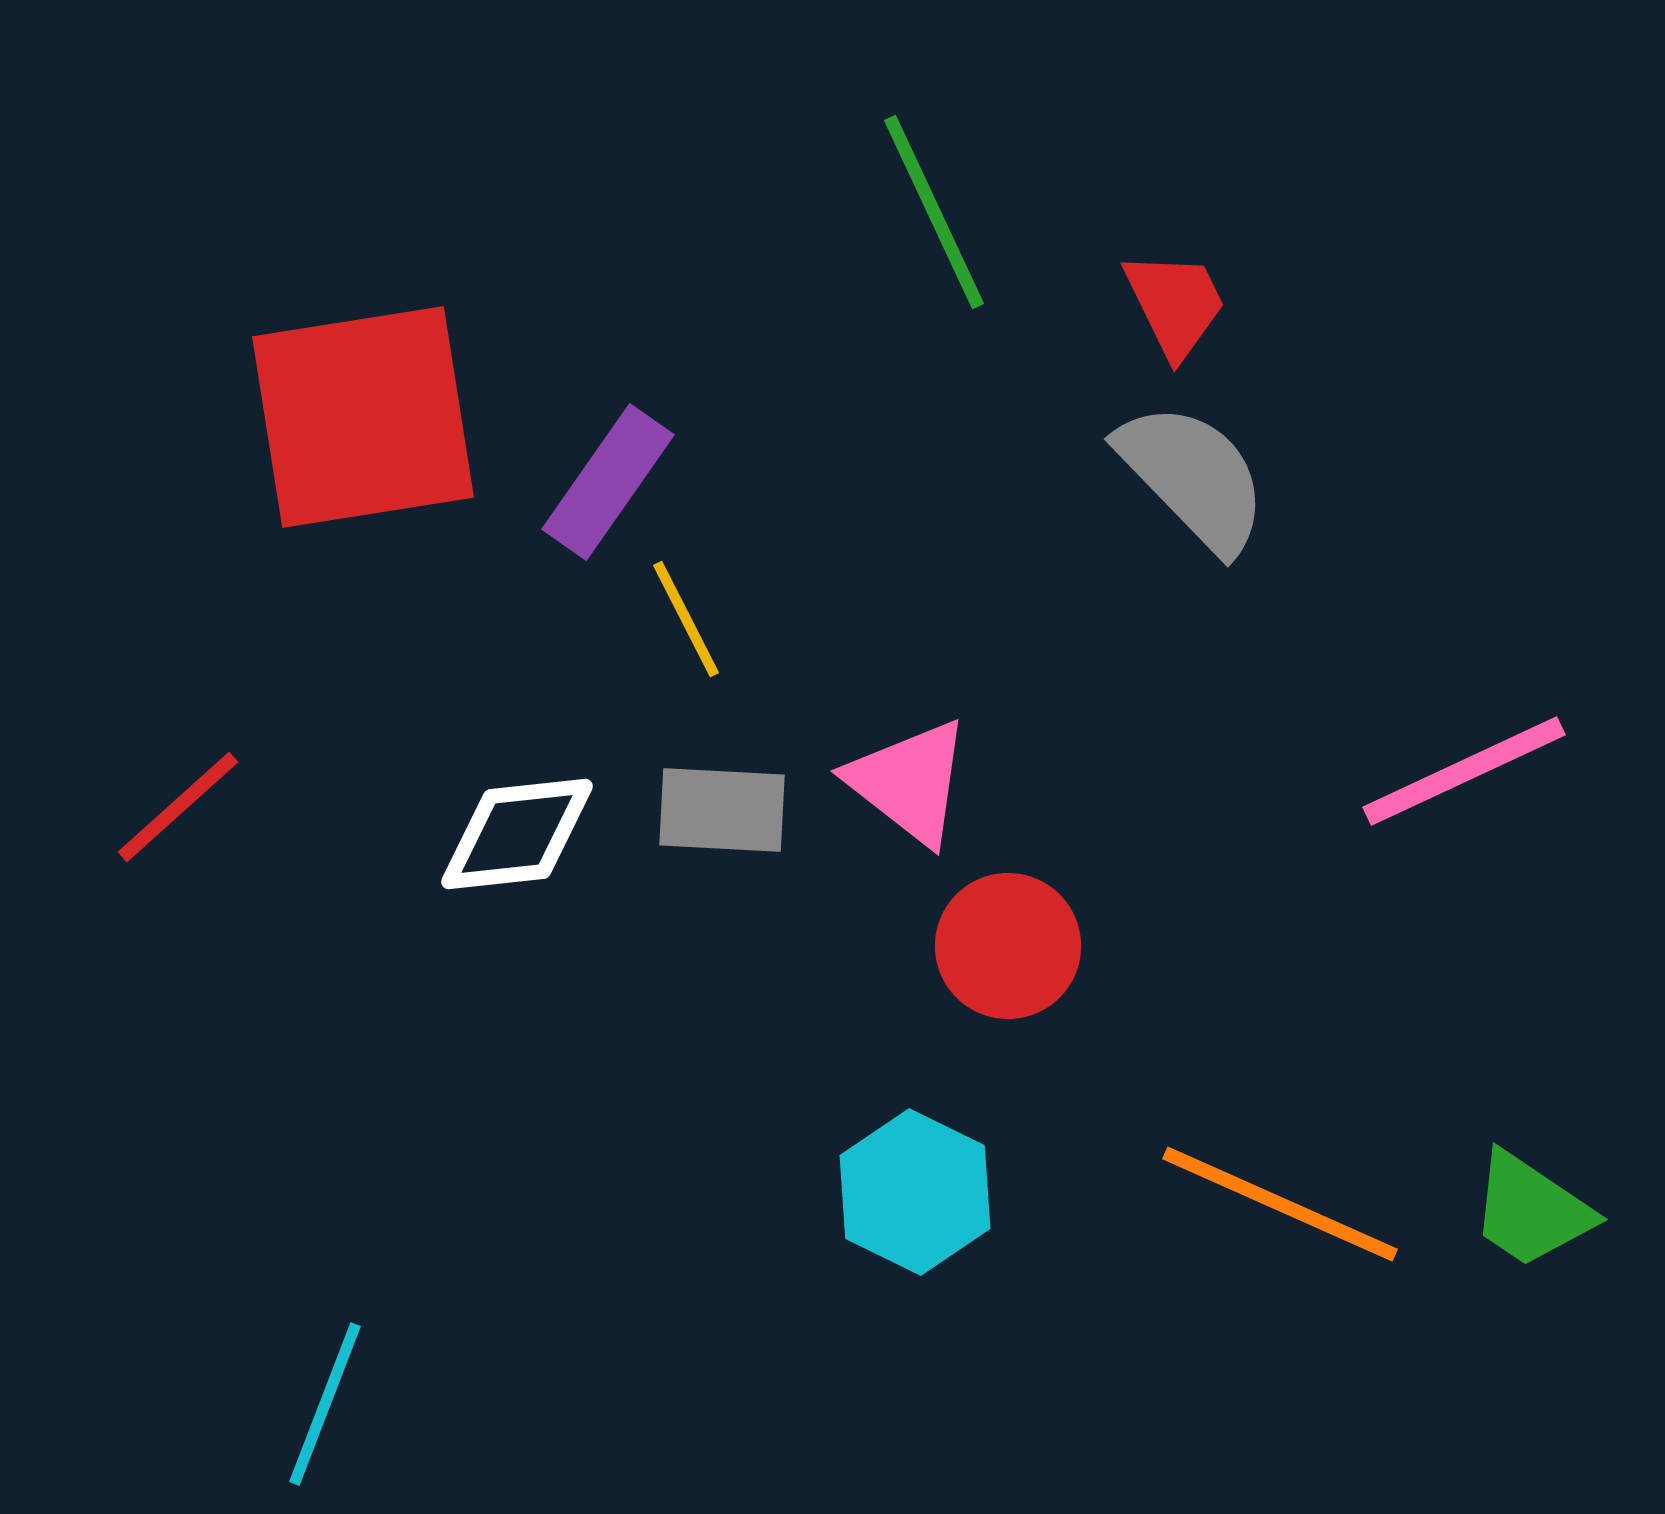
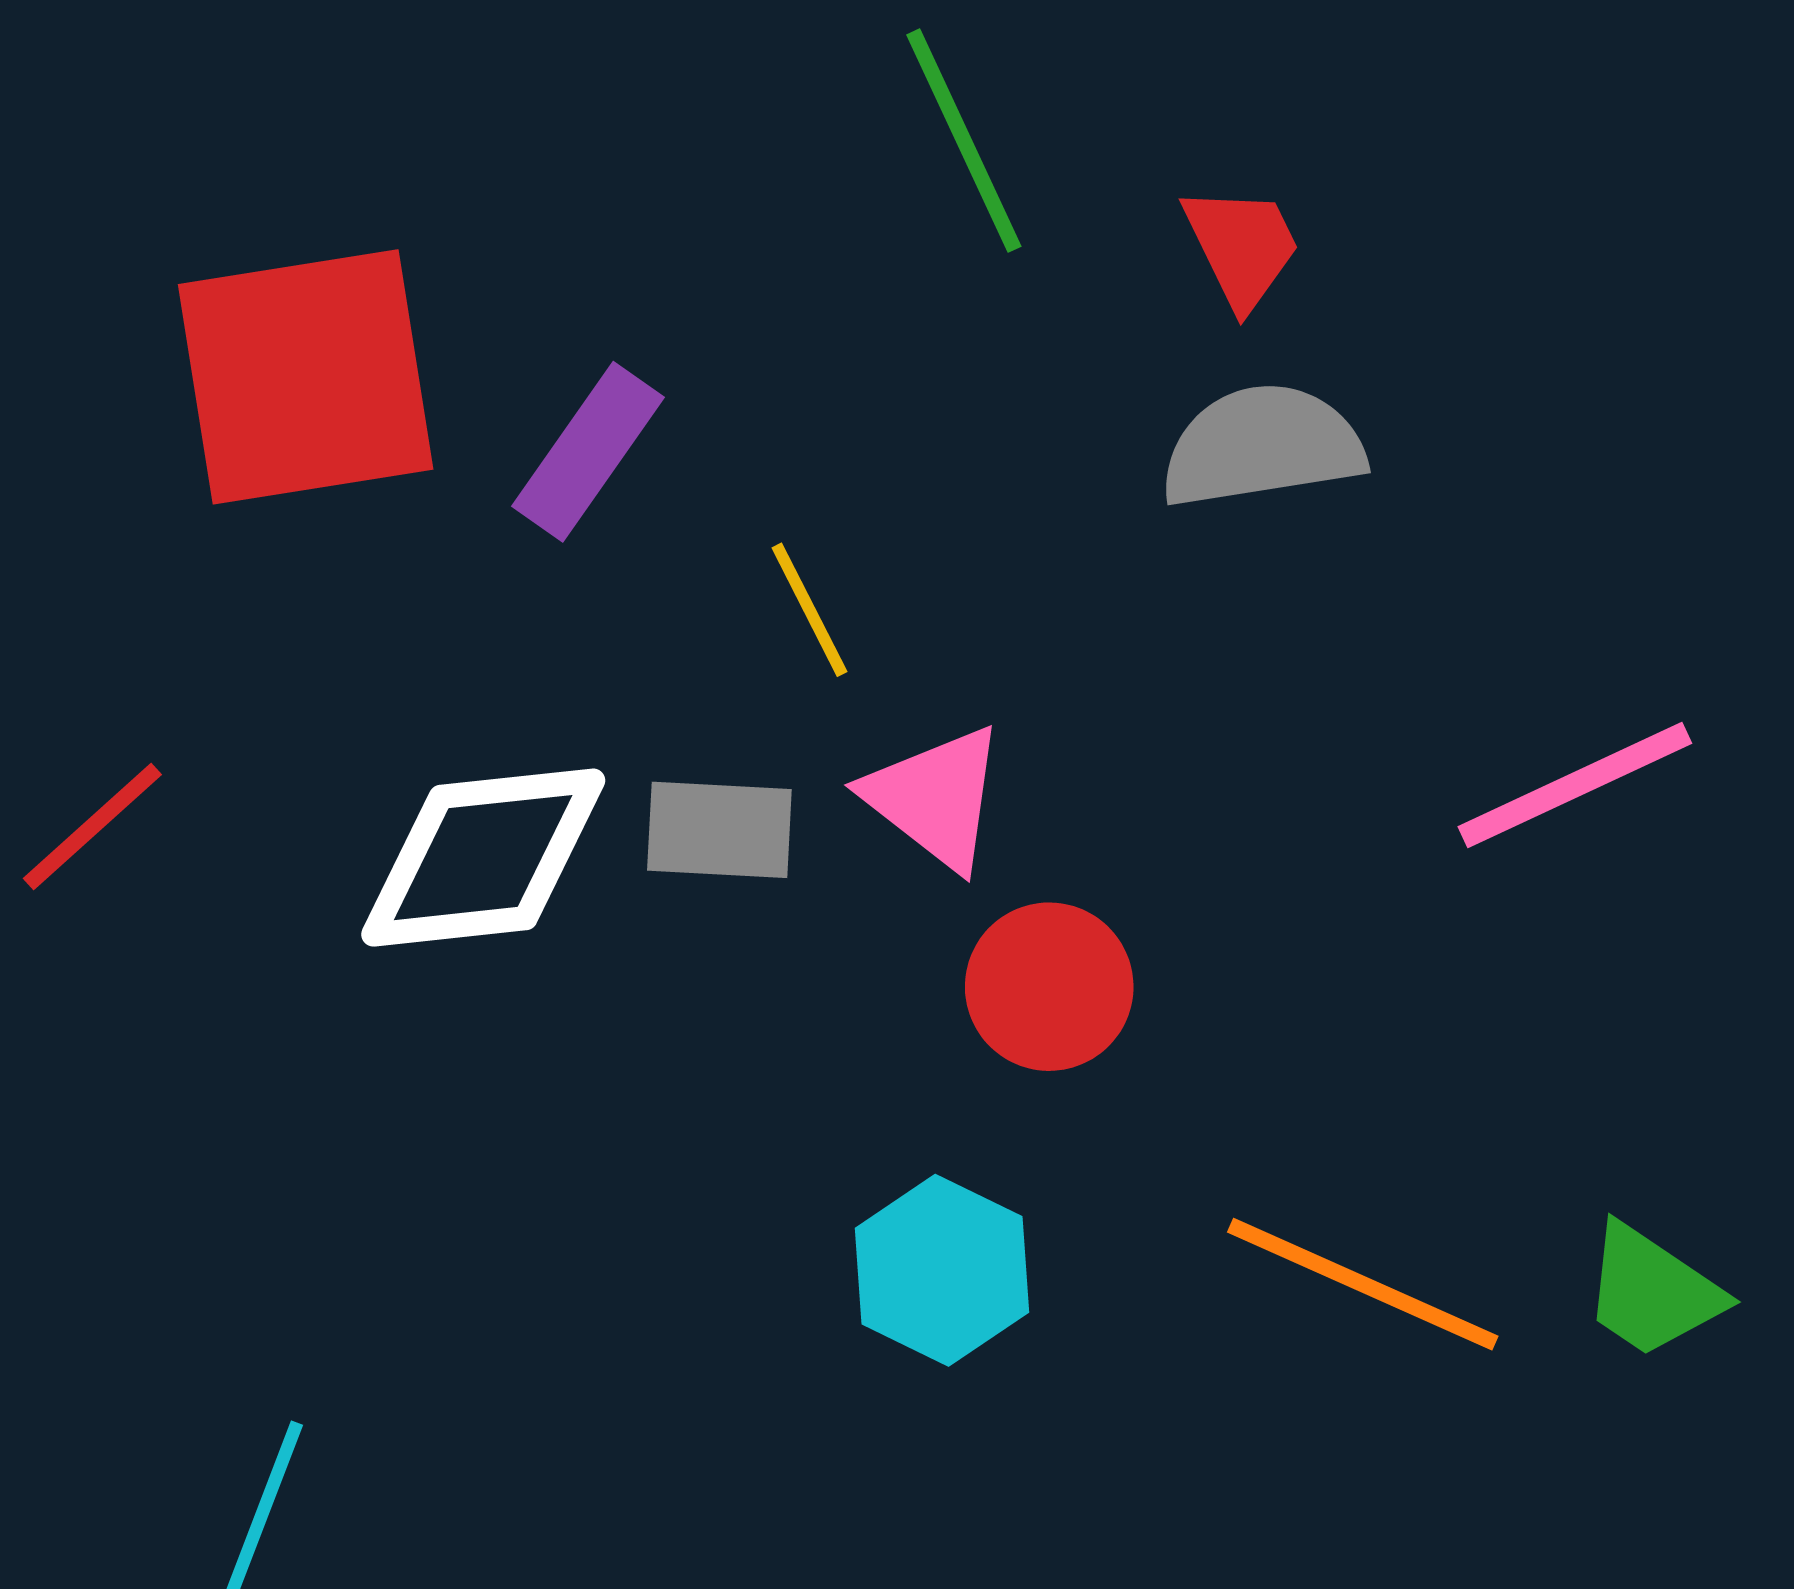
gray semicircle: (1193, 477) -> (1262, 446), turned -55
yellow line: (686, 619) -> (809, 610), moved
white diamond: (517, 834) -> (483, 858), size x1.4

